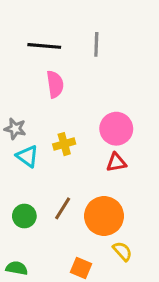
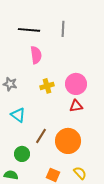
yellow cross: (64, 144) -> (47, 86), moved
cyan triangle: (27, 156) -> (18, 115), moved
green circle: (24, 216) -> (22, 154), moved
yellow semicircle: (122, 251) -> (80, 173), moved

